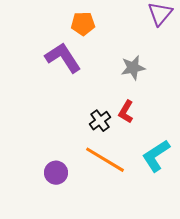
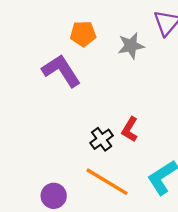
gray star: (133, 68) -> (131, 46), moved

